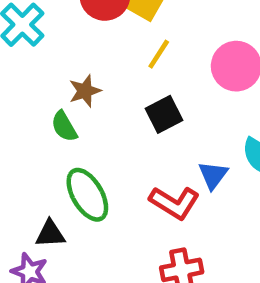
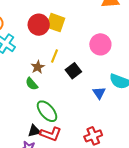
yellow line: (159, 54) -> (54, 56), moved
red L-shape: (174, 203) -> (51, 134), moved

